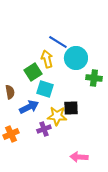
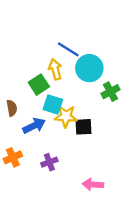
green cross: (94, 78) -> (110, 92), turned -35
yellow star: (57, 116) -> (66, 116), moved
purple cross: (44, 129) -> (49, 162), moved

